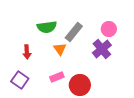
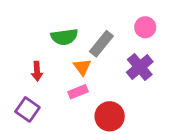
pink circle: (109, 29) -> (145, 27), moved
pink rectangle: (57, 77) -> (78, 92), moved

